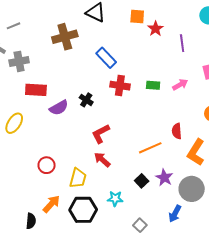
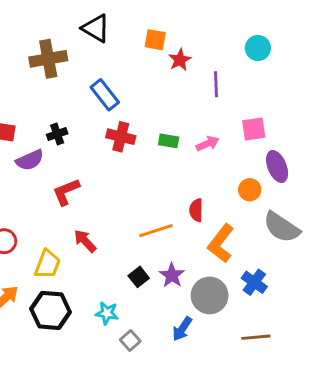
black cross: (86, 100) -> (57, 134), moved, turned 32
red L-shape: (101, 134) -> (66, 192), moved
cyan star: (115, 199) -> (107, 313), moved

